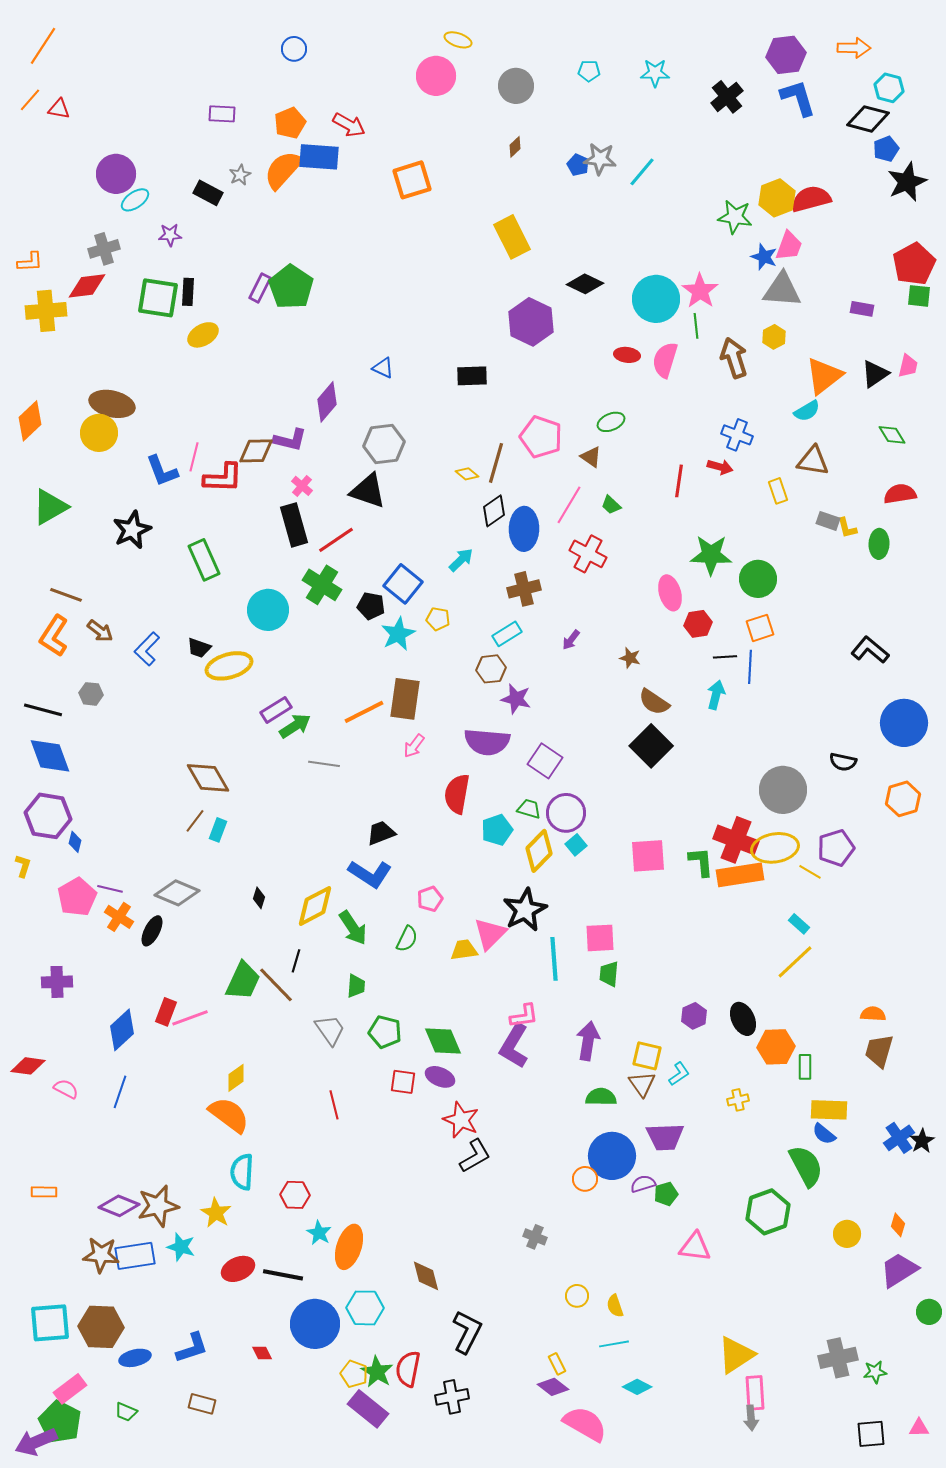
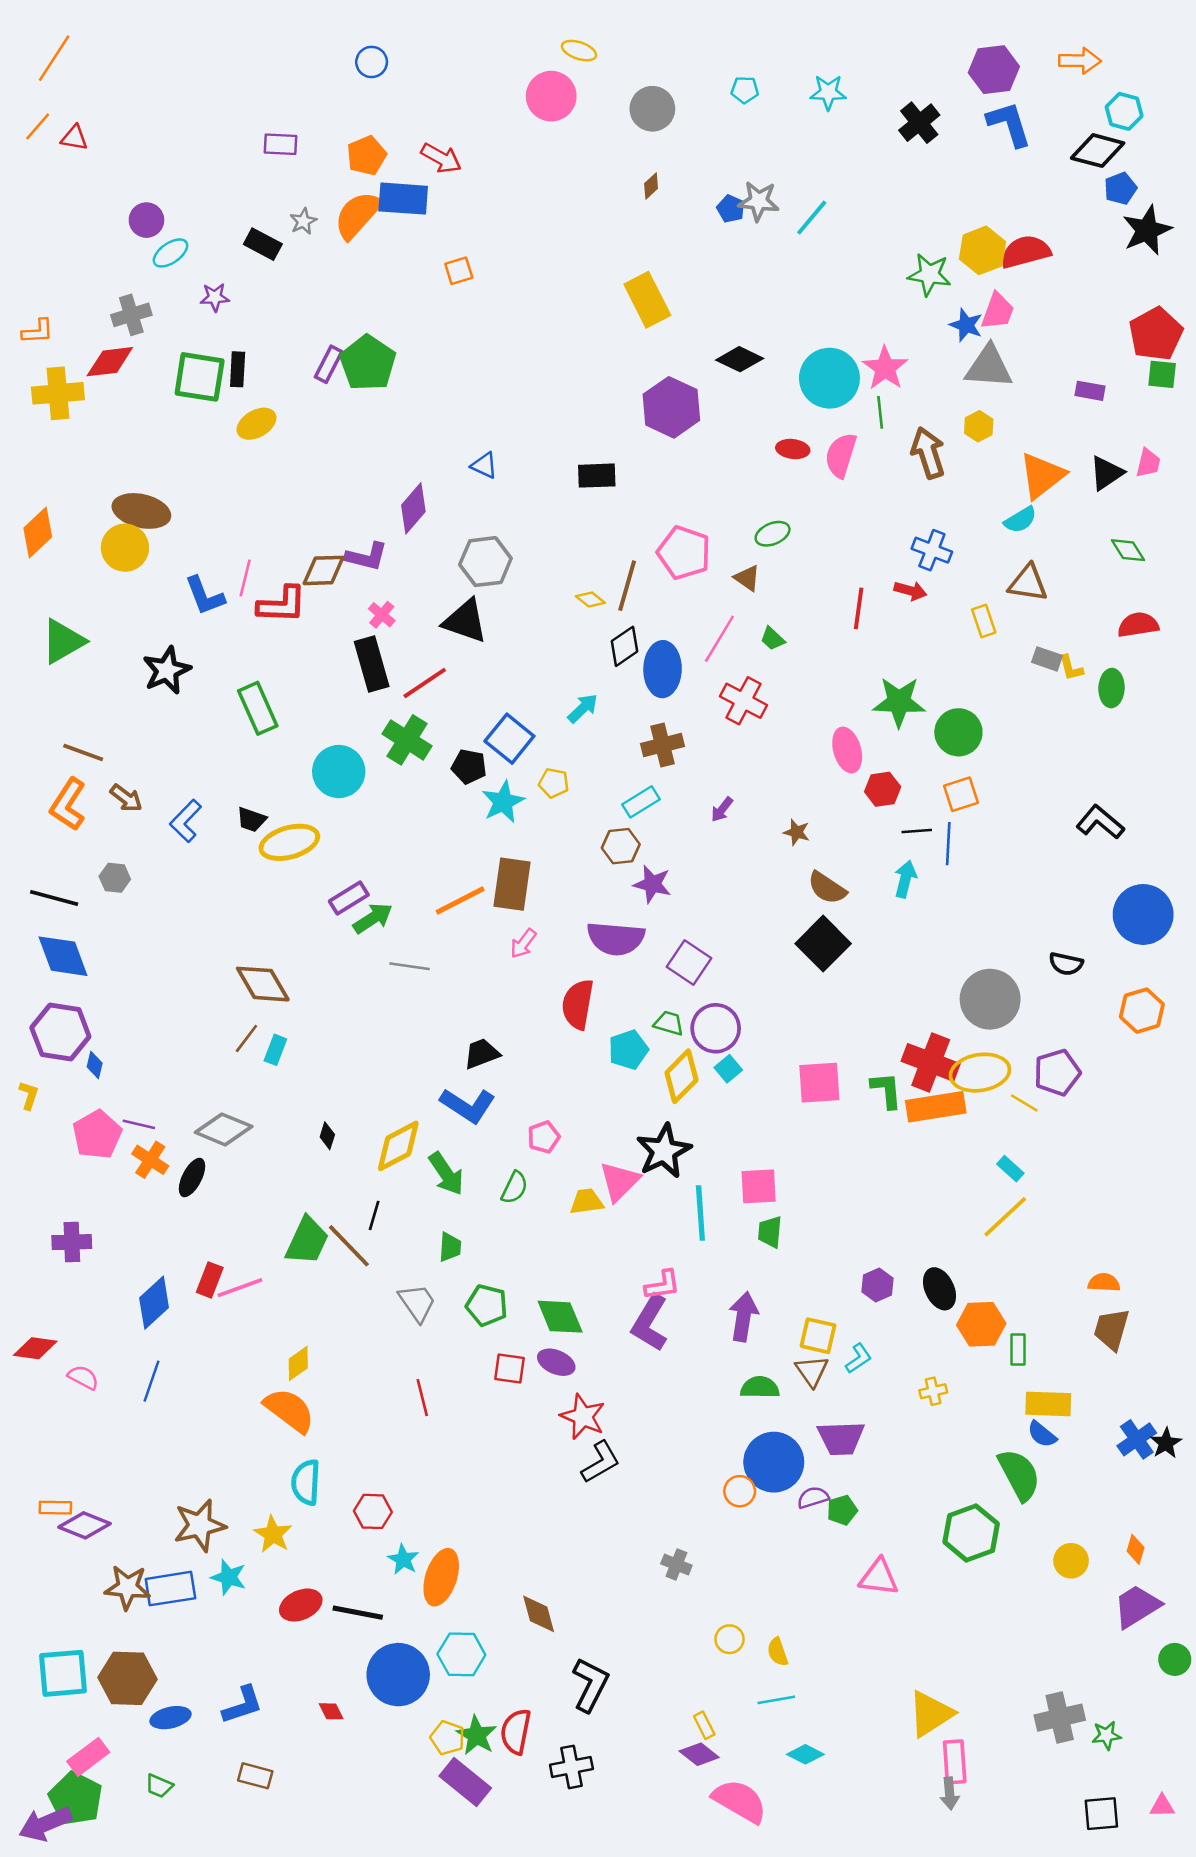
purple circle: (116, 174) -> (146, 220), size x0.7
orange square: (412, 180) -> (459, 271), moved, size x0.6
purple diamond: (119, 1206) -> (84, 1525), moved

